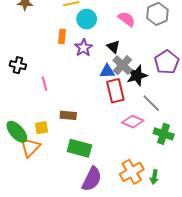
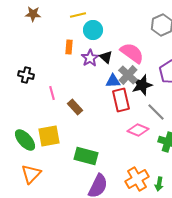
pink semicircle: (127, 19) -> (132, 53), moved, size x1.4
black triangle: (113, 47) -> (106, 57), moved
brown rectangle: (68, 115) -> (75, 107), moved, turned 42
yellow square: (41, 128) -> (49, 136), size x1.6
orange triangle: (30, 147) -> (31, 174), moved

